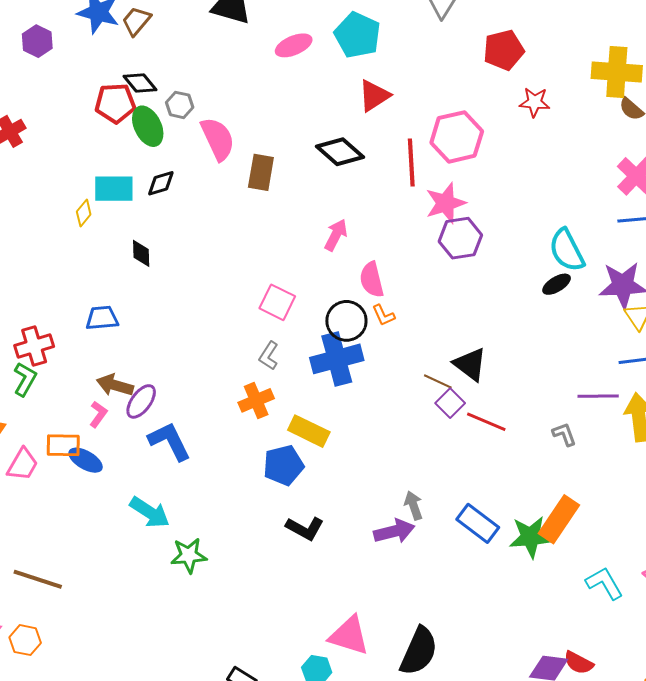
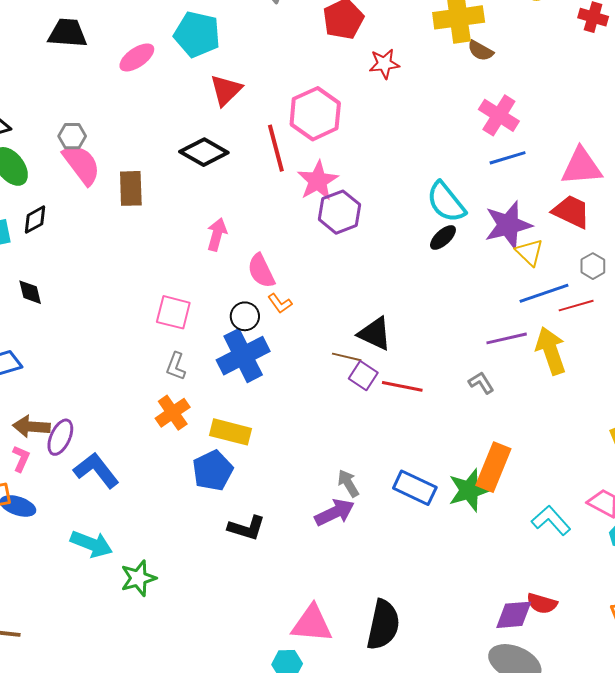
gray hexagon: (180, 105) -> (72, 136), moved
black circle: (346, 321) -> (245, 316), size x0.7

